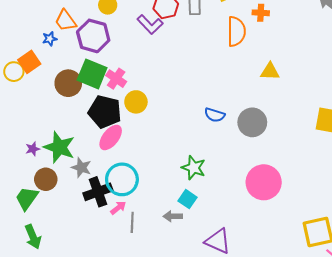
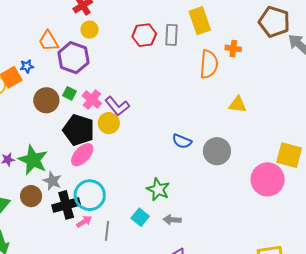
purple L-shape: (150, 24) -> (117, 106), moved
blue star: (50, 39) -> (27, 66), moved
green square: (92, 74) -> (69, 93), size x0.5
brown circle: (46, 179) -> (31, 196), moved
pink circle: (264, 182) -> (268, 179), moved
cyan square: (188, 199) -> (140, 217), moved
gray arrow: (173, 216) -> (172, 220), moved
gray line: (132, 222) -> (107, 231), moved

